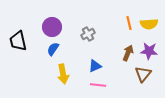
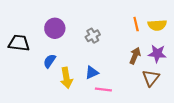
black trapezoid: (18, 41) -> (19, 43), turned 110
blue semicircle: (53, 49) -> (50, 61), moved
blue triangle: (95, 66) -> (92, 73), moved

